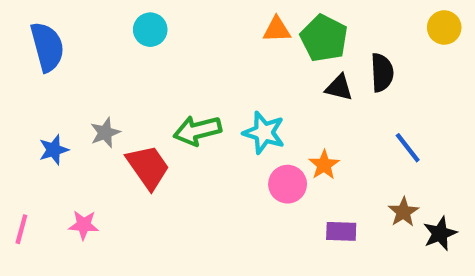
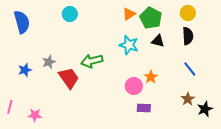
yellow circle: (444, 27) -> (188, 13), moved
orange triangle: (277, 30) -> (129, 14), turned -32
black semicircle: (382, 73) -> (188, 36), moved
cyan star: (264, 133) -> (129, 45), moved
pink star: (84, 225) -> (35, 115), moved
purple rectangle: (341, 231) -> (144, 108), moved

